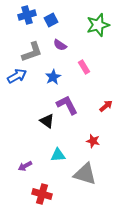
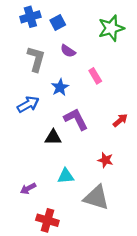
gray L-shape: (32, 52) -> (36, 59), turned -55
blue arrow: (17, 76) -> (28, 104), moved
black triangle: (47, 121) -> (53, 137), turned -35

